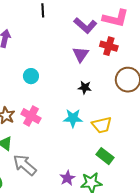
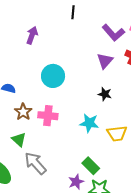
cyan circle: (31, 76) -> (53, 76), size x1.5
pink cross: (31, 116) -> (48, 116), turned -30
green rectangle: (105, 156) -> (91, 166), moved

